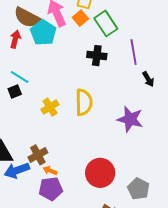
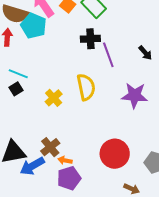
purple line: (134, 52) -> (108, 55), moved

